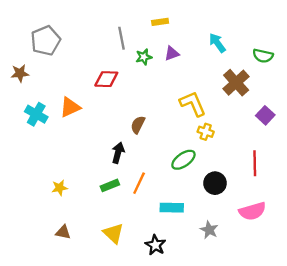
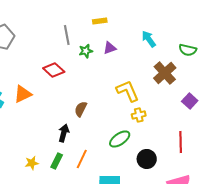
red diamond: (106, 79) -> (54, 70), turned 40
yellow cross: (206, 132) -> (139, 115), turned -32
green rectangle: (110, 185) -> (57, 161), turned -42
yellow star: (60, 188) -> (32, 163), moved

